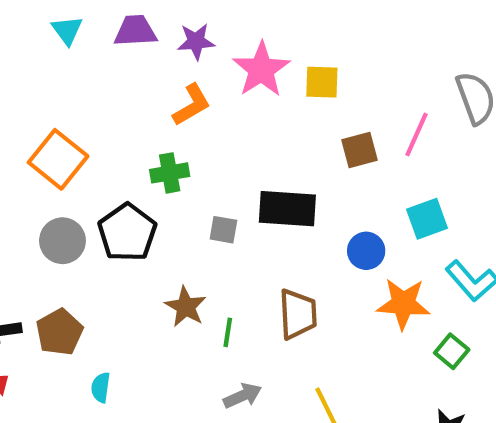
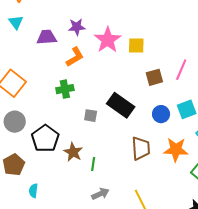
purple trapezoid: (135, 31) -> (47, 37), moved
black rectangle: (287, 209) -> (121, 105), turned 32
black pentagon: (127, 232) -> (45, 138), moved
blue circle: (366, 251) -> (161, 114), moved
brown trapezoid: (298, 314) -> (141, 148), moved

